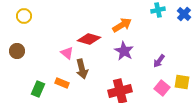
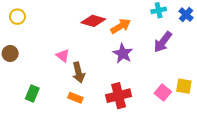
red diamond: (89, 39) -> (93, 21), moved
purple arrow: (159, 61) -> (163, 42), moved, size x1.5
orange rectangle: (62, 83) -> (75, 98), moved

